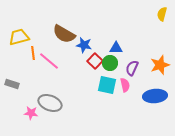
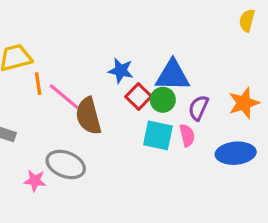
brown semicircle: (64, 34) -> (88, 116), moved, turned 45
blue triangle: (116, 48) -> (173, 75), size x1.6

